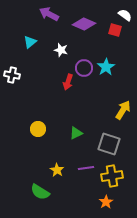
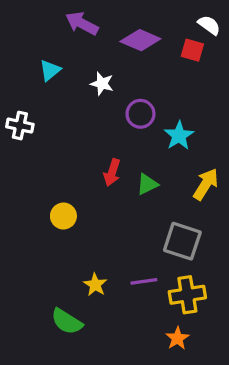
cyan star: (106, 67) -> (179, 136), moved
red arrow: (68, 82) -> (112, 172), moved
green triangle: (76, 133) -> (147, 184), moved

